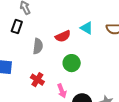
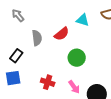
black rectangle: (17, 27) -> (16, 56), moved, turned 32
gray semicircle: (38, 46) -> (37, 38), moved

